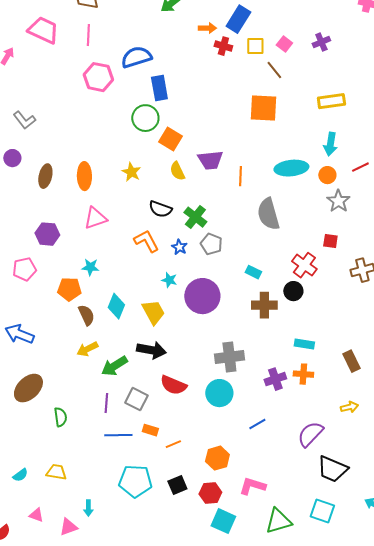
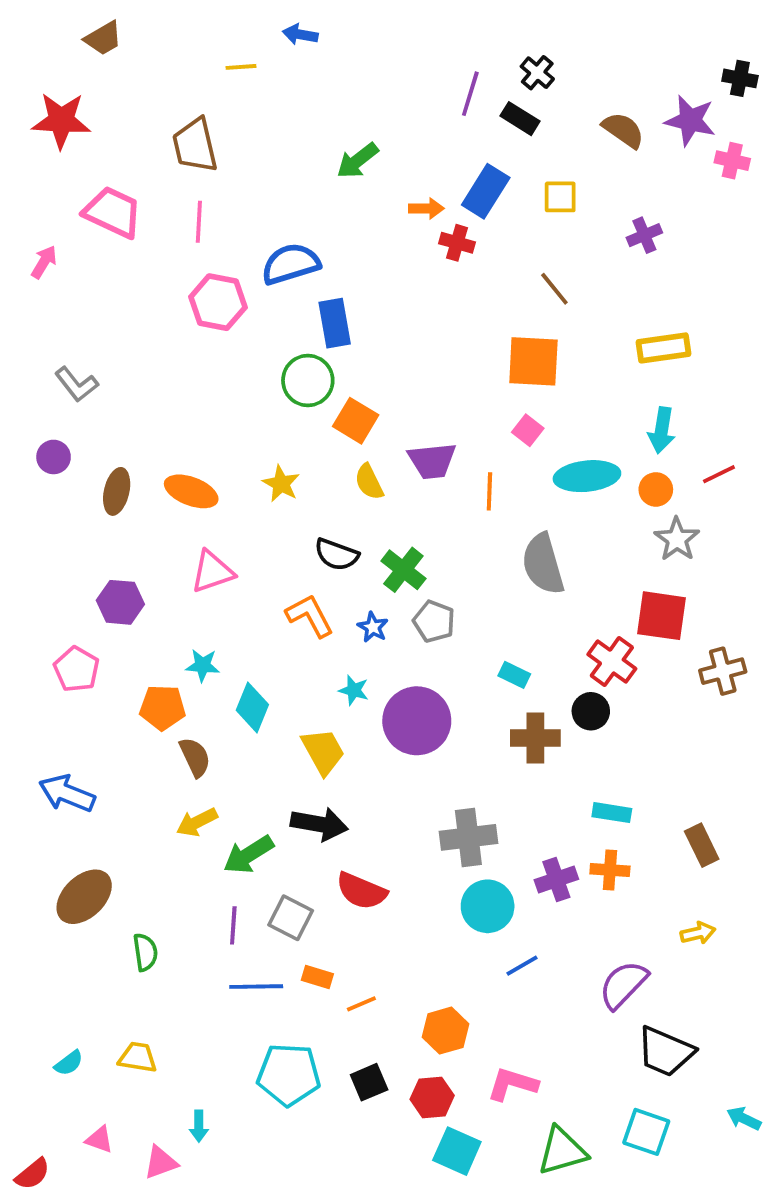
pink square: (284, 44) -> (528, 430), moved
yellow square: (255, 46) -> (560, 197), moved
orange ellipse: (84, 176) -> (191, 491), turned -68
red square: (330, 241) -> (662, 616), size x1.8
pink pentagon: (24, 269) -> (76, 669), turned -30
cyan diamond: (116, 306) -> (252, 707), moved
cyan circle: (219, 393) -> (488, 906), moved

